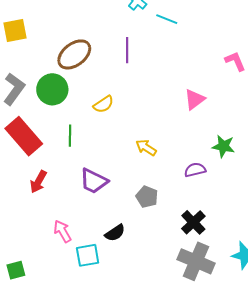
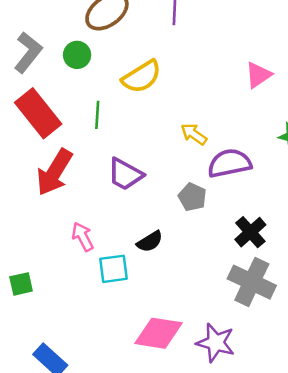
green circle: (52, 89) -> (77, 55), size x0.7
yellow semicircle: (104, 104) -> (142, 77), size x1.5
purple semicircle: (195, 170) -> (229, 163), moved, size x1.6
red arrow: (38, 182) -> (54, 172), size x1.6

